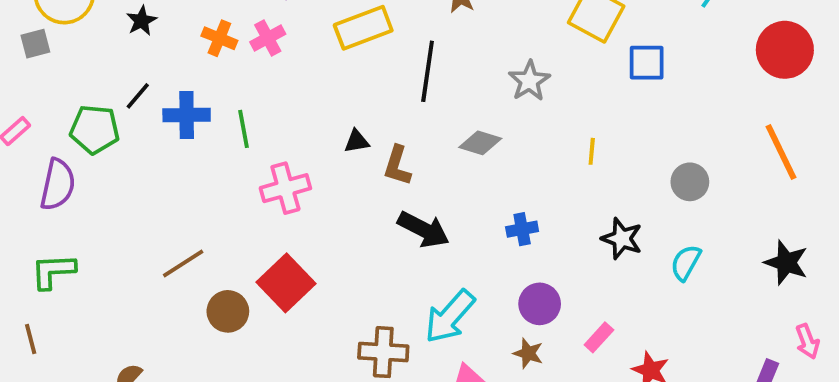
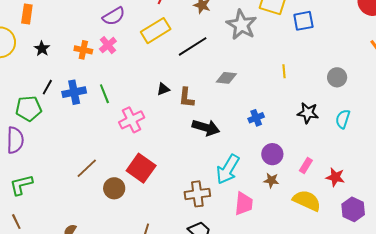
black line: (428, 71) -> (193, 46), turned 60
gray star: (529, 81) -> (241, 25), moved, size x1.4

